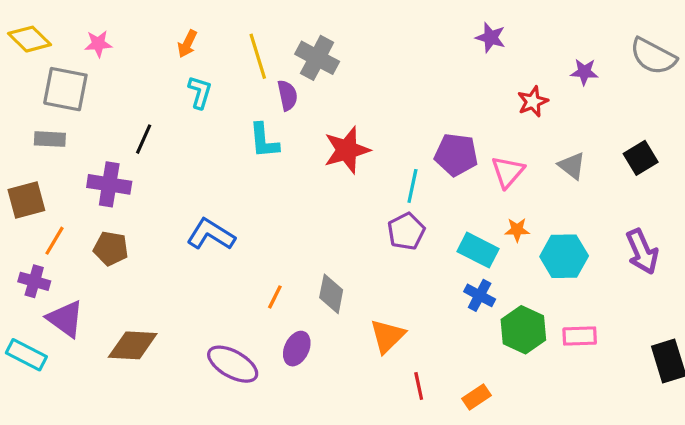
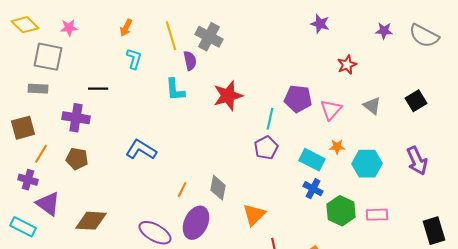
purple star: (584, 72) -> (384, 31), moved
black line: (144, 139) -> (98, 89), turned 66
purple ellipse: (297, 349) -> (196, 223), size x1.5

